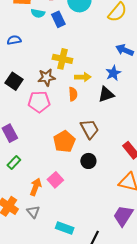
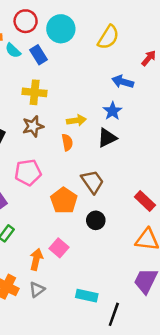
cyan semicircle: (38, 13) -> (13, 51), turned 40
yellow cross: (62, 59) -> (35, 92), moved
pink pentagon: (39, 102) -> (28, 172), moved
gray triangle: (33, 212) -> (37, 290), turned 40
cyan rectangle: (65, 228) -> (87, 296), moved

